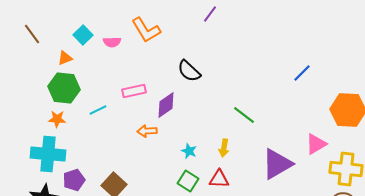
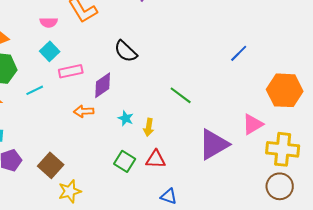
cyan square: (83, 35) -> (50, 51), moved
yellow arrow: (224, 148) -> (149, 127), moved
cyan star: (189, 151) -> (126, 118), moved

